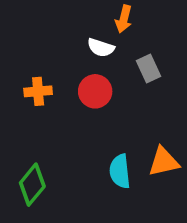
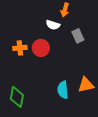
red circle: (95, 91) -> (41, 48), moved
green diamond: (32, 185) -> (17, 97), turned -30

